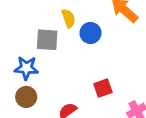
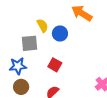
red square: (103, 88) -> (55, 65), moved, turned -32

